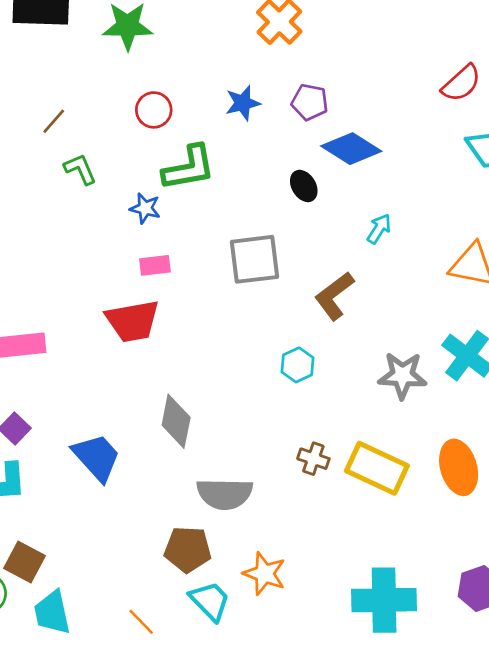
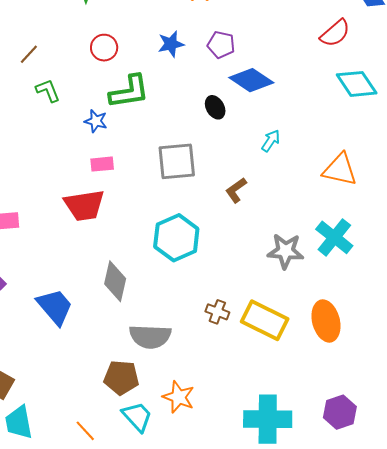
brown L-shape: (334, 296) -> (236, 190), size x0.7
cyan hexagon: (297, 365) -> (176, 238), moved, size x1.8

